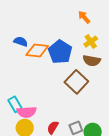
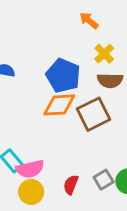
orange diamond: (37, 50) -> (59, 105), moved
brown square: (76, 82) -> (93, 114), turned 30

